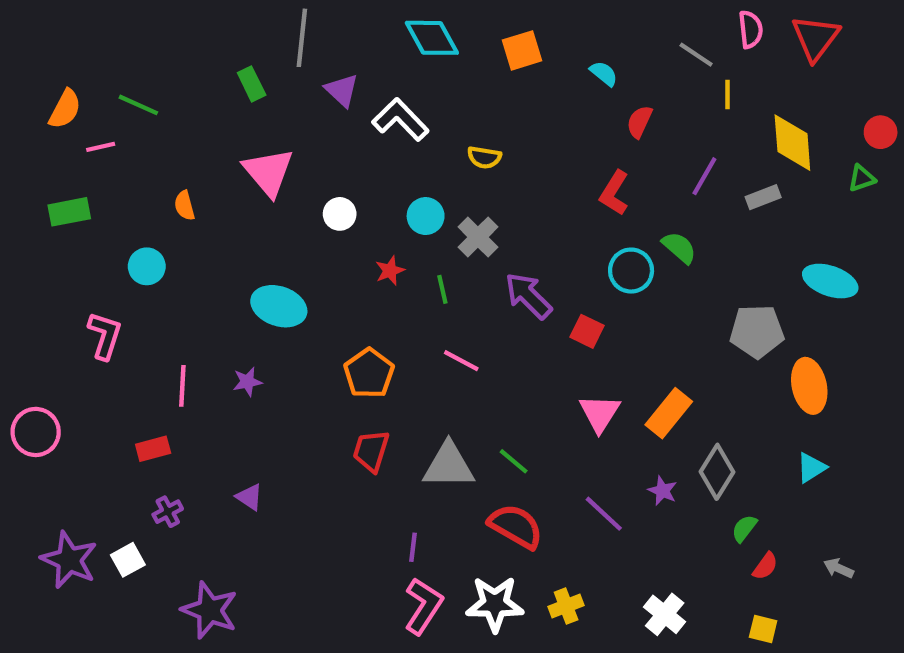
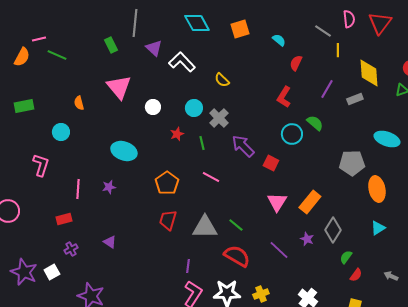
pink line: (101, 147) -> (39, 39), moved
yellow semicircle: (484, 157) -> (222, 80), turned 35

